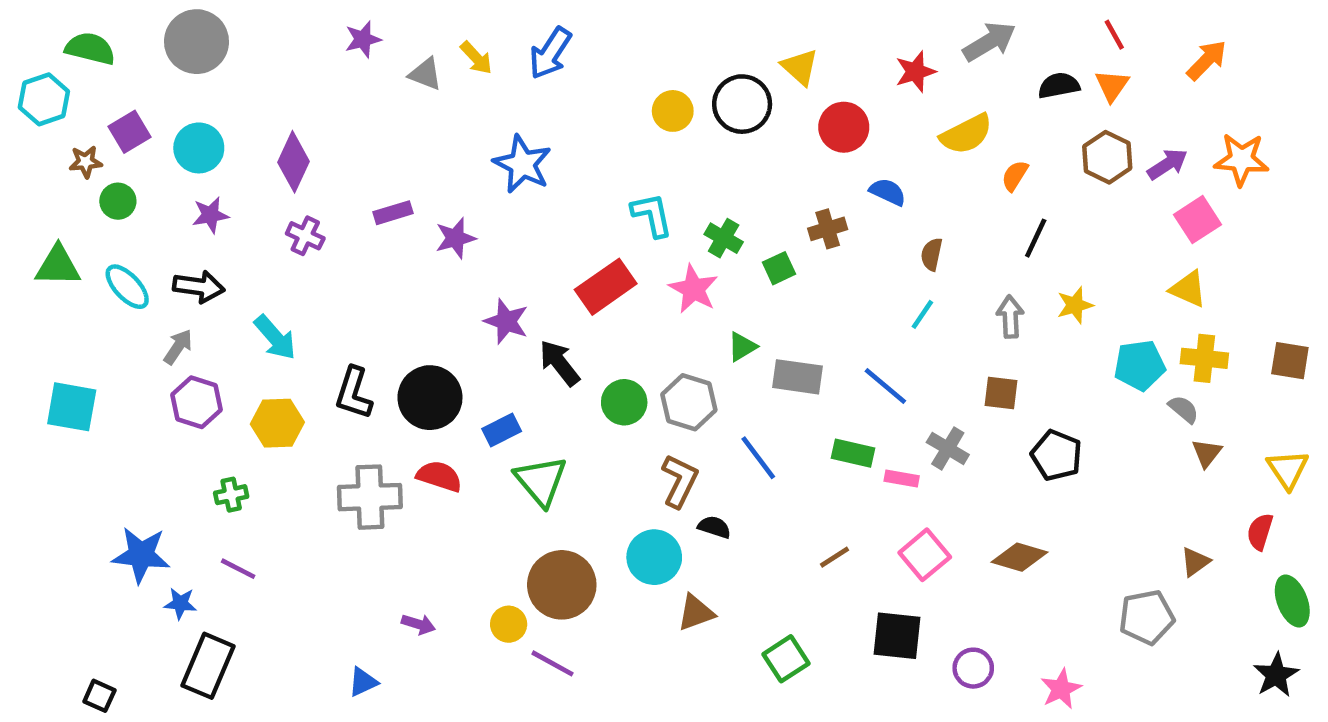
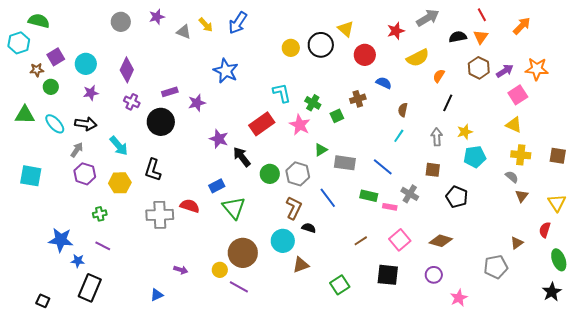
gray circle: (197, 42) -> (121, 22), moved, size x0.7
cyan pentagon: (1140, 365) -> (475, 157), moved
black circle: (430, 398) -> (161, 122), moved
purple circle: (973, 668) -> (434, 275), moved

